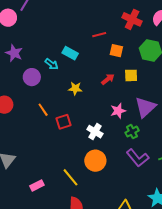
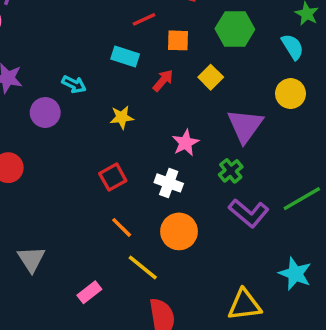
cyan rectangle: (70, 53) -> (125, 56), moved
yellow square: (131, 75) -> (211, 77), turned -32
red arrow: (108, 79) -> (163, 80), moved
orange line: (43, 110) -> (122, 227), moved
pink star: (118, 111) -> (185, 143), moved

